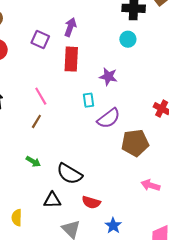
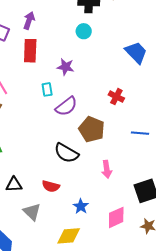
brown pentagon: (135, 143) -> (92, 129), turned 30
black semicircle: (69, 174) -> (66, 153), moved
pink arrow: (151, 185) -> (107, 169), turned -114
blue star: (113, 226) -> (81, 206), moved

